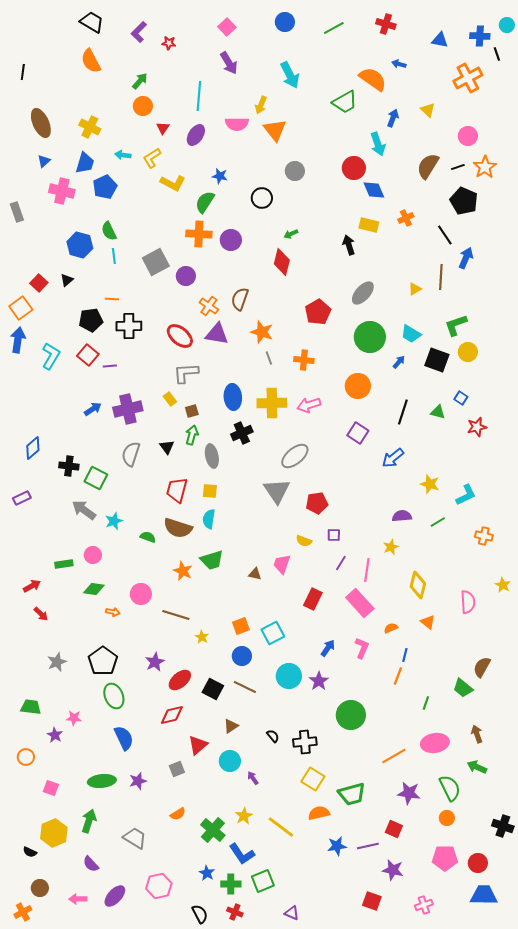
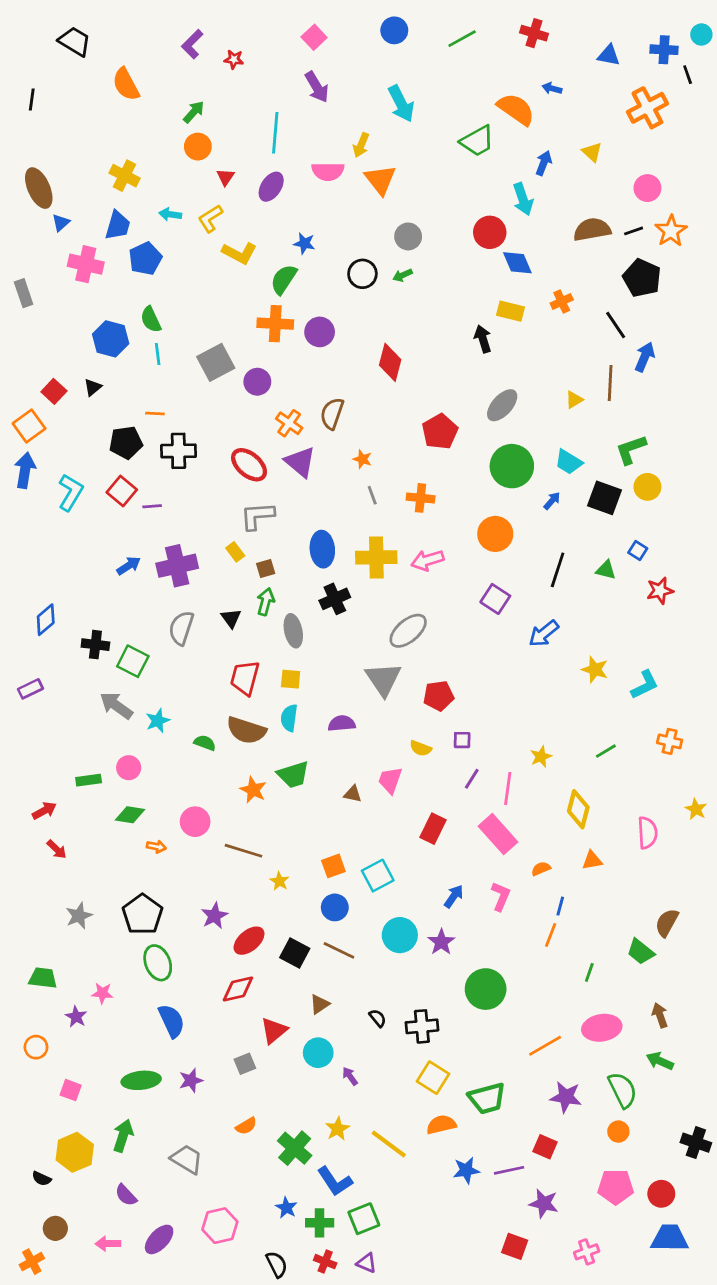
black trapezoid: (92, 22) -> (75, 41), moved
brown ellipse: (41, 123) -> (39, 188), moved
brown semicircle: (428, 166) -> (592, 230), turned 48
green arrow: (291, 234) -> (403, 275), moved
orange star: (262, 332) -> (362, 459), size x0.6
purple triangle: (217, 334) -> (300, 462), turned 30
purple semicircle: (402, 516) -> (342, 723), moved
green line: (438, 522) -> (606, 751), moved
orange triangle: (428, 622) -> (592, 860), turned -49
purple triangle: (292, 913) -> (367, 1263), moved

